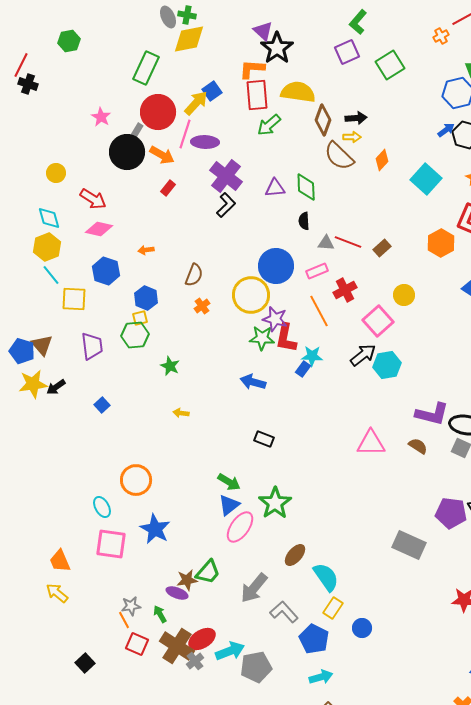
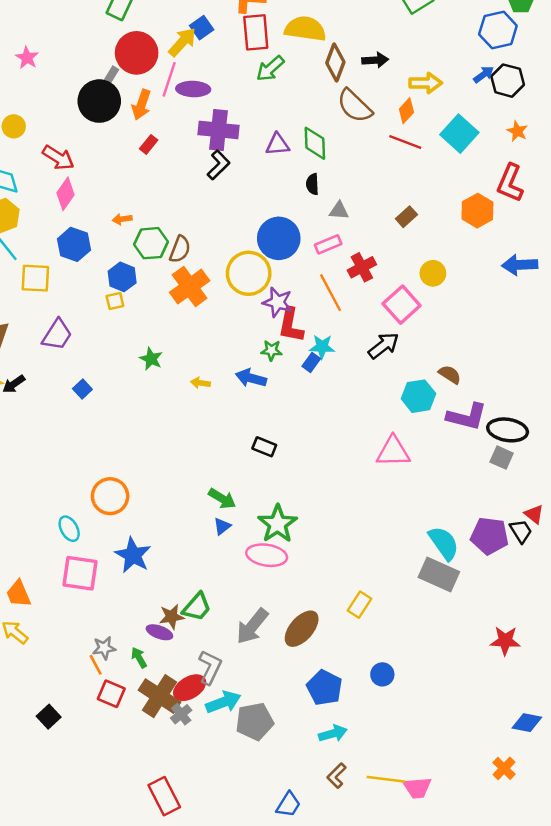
pink star: (101, 117) -> (27, 58), moved
yellow arrow: (352, 137) -> (426, 83), moved, size x1.5
orange arrow: (162, 155) -> (141, 105), turned 80
purple cross: (226, 176) -> (218, 130), turned -32
pink diamond: (99, 229) -> (66, 194), turned -68
red line: (348, 242) -> (405, 142), moved
orange cross: (202, 306) -> (190, 287), size x2.0
green hexagon: (135, 335) -> (151, 243), moved
green star: (262, 338) -> (272, 350), moved, size x0.7
purple trapezoid: (92, 346) -> (57, 335), turned 40
cyan hexagon: (387, 365) -> (418, 396), moved
blue square: (102, 405) -> (82, 389), moved
yellow arrow: (181, 413) -> (200, 383), moved
brown semicircle: (418, 446) -> (450, 374), moved
blue triangle: (229, 505) -> (222, 526), size x0.7
pink ellipse: (240, 527) -> (267, 555), moved, turned 64
brown ellipse: (295, 555) -> (302, 629), moved, size x1.4
cyan semicircle: (326, 577) -> (444, 543), moved
yellow rectangle: (333, 608) -> (359, 605), moved
gray L-shape: (284, 612) -> (210, 667), moved, turned 68

